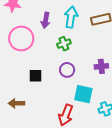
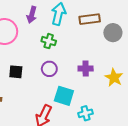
green cross: (64, 44) -> (49, 41), turned 32

